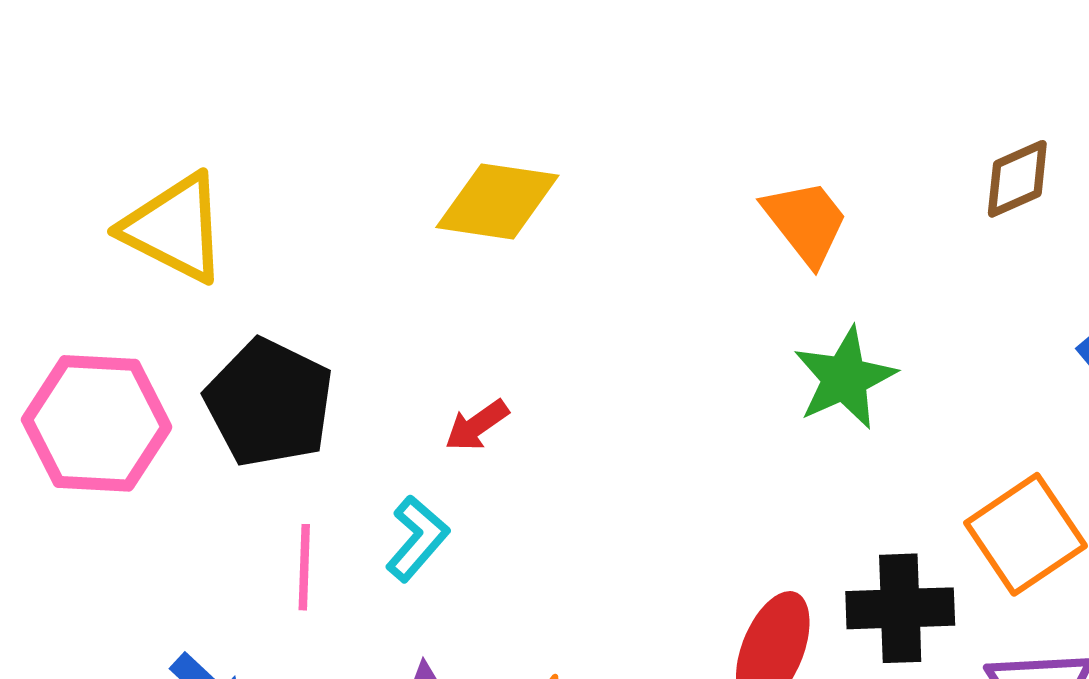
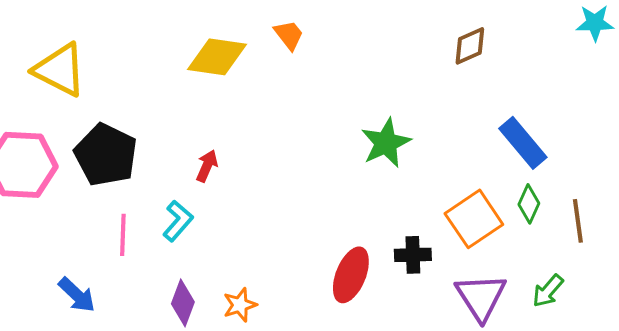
orange trapezoid: (806, 222) -> (289, 35), moved, size x0.7
red arrow: (477, 425) -> (207, 166), turned 148
black cross: (900, 608) -> (413, 255), size x0.7

